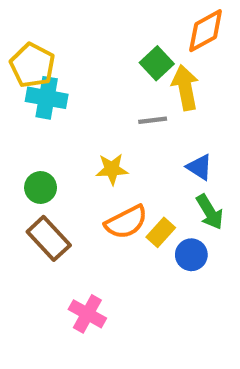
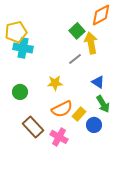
yellow pentagon: (32, 65) -> (16, 32), turned 30
gray line: (153, 120) -> (75, 59), turned -32
brown rectangle: (49, 238) -> (33, 127), moved
pink cross: (87, 314) -> (59, 137), moved

